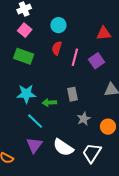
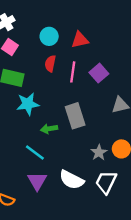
red triangle: (104, 33) -> (80, 40), moved
cyan star: (26, 94) -> (28, 104), moved
gray rectangle: (73, 94) -> (75, 116), size x1.5
gray star: (84, 119) -> (99, 153), moved

